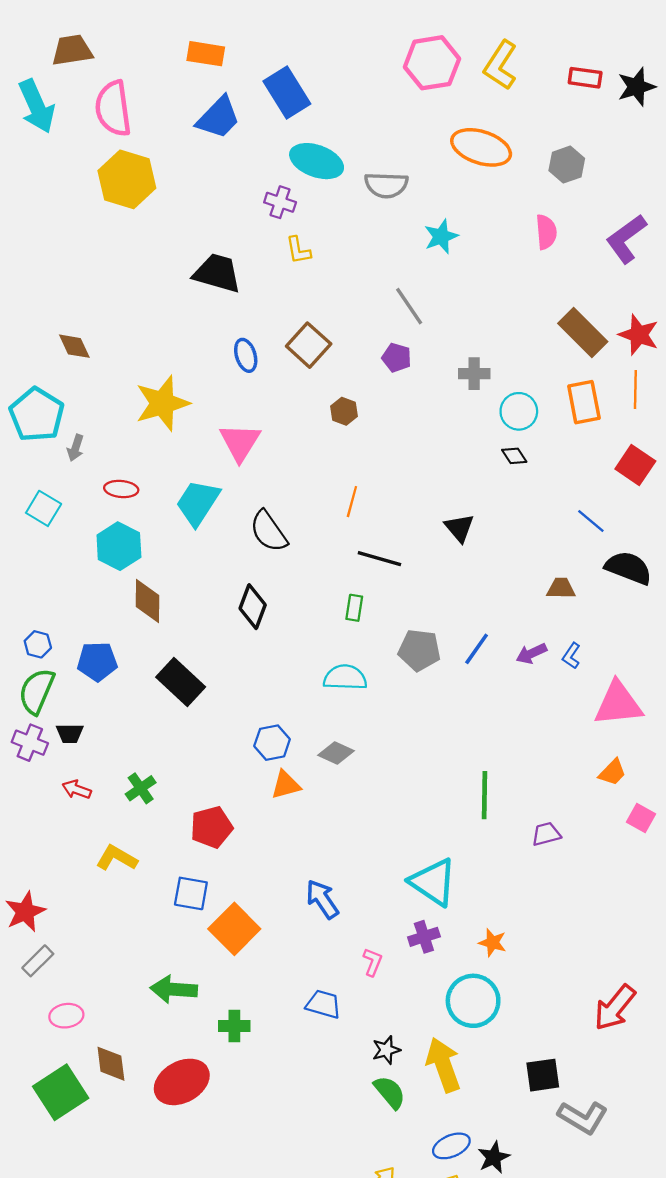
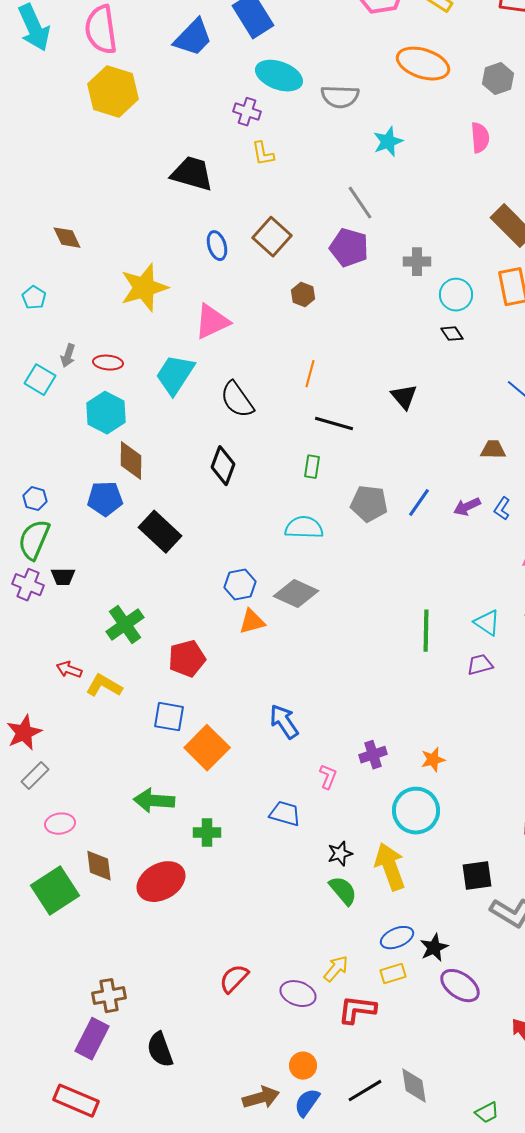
purple pentagon: (397, 358) -> (349, 248), size x1.5
cyan pentagon: (37, 415) -> (34, 298), size x0.5
pink triangle: (240, 442) -> (212, 322), turned 33
gray arrow: (76, 448) -> (68, 356), moved
blue pentagon: (97, 662) -> (105, 499), moved
gray diamond: (336, 753) -> (296, 594), size x1.4
green cross: (141, 788) -> (125, 625), size x1.4
red arrow: (77, 789) -> (69, 670), moved
cyan triangle: (433, 882) -> (487, 623), moved, size x0.6
orange star: (493, 943) -> (433, 760), turned -30

